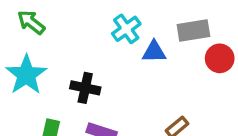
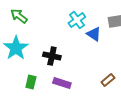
blue triangle: (154, 52) -> (94, 34), turned 35

